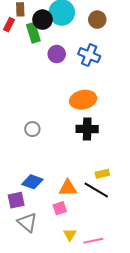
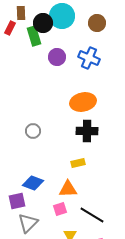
yellow rectangle: (102, 174) -> (78, 163), moved
black line: (96, 190) -> (92, 215), moved
gray triangle: (27, 222) -> (28, 223), turned 35

